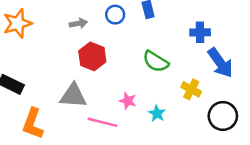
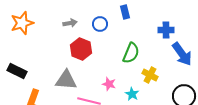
blue circle: (115, 15) -> (100, 24), moved
green semicircle: (156, 61) -> (131, 53), turned -100
yellow cross: (191, 89) -> (150, 75), moved

